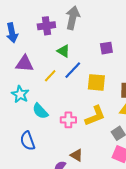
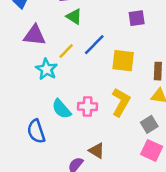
green triangle: (63, 51) -> (74, 17), moved
cyan star: (20, 94) -> (47, 69), moved
cyan semicircle: (40, 111) -> (62, 109), moved
yellow L-shape: (95, 116) -> (121, 102), turned -40

